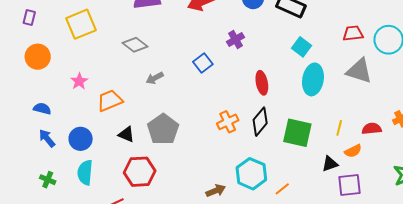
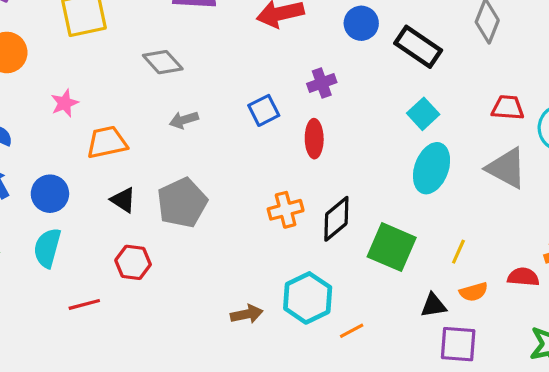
red ellipse: (262, 83) -> (314, 139), moved
red semicircle: (372, 129) -> (523, 277), moved
red hexagon: (140, 172) -> (133, 262), size x0.7

